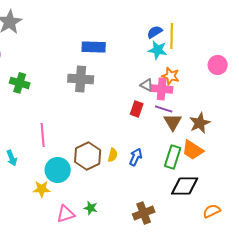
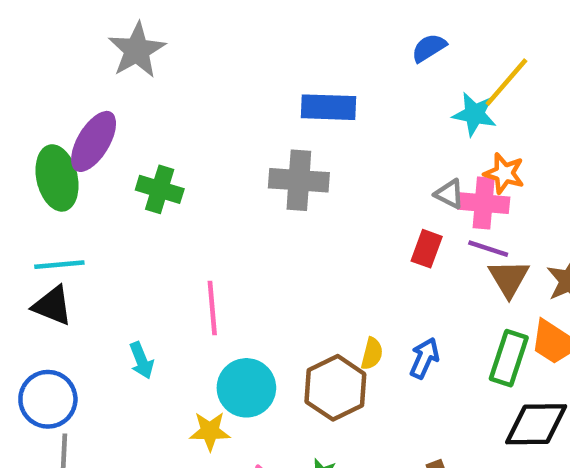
blue semicircle: (155, 32) -> (429, 48), moved
yellow line: (172, 36) -> (506, 82), turned 40
brown hexagon: (88, 156) -> (335, 388), moved

